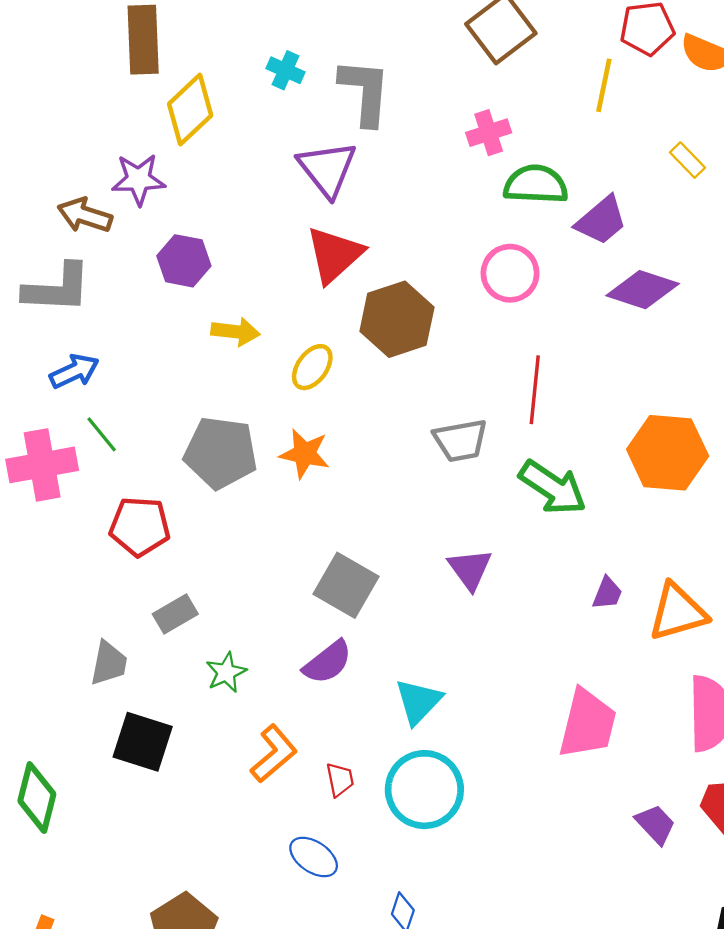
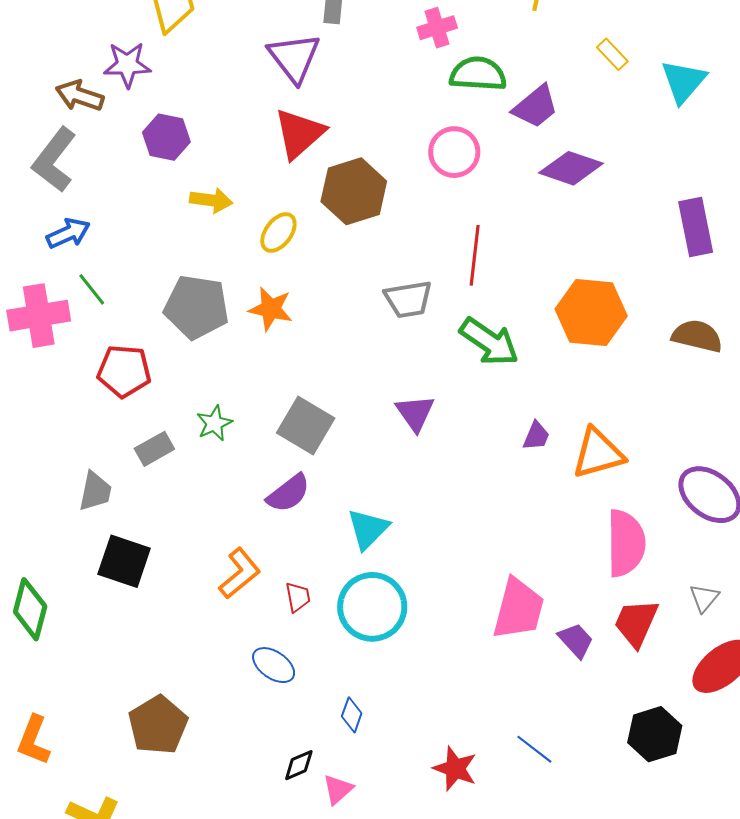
gray L-shape: (57, 288) -> (54, 160), turned 124
green star: (226, 672) -> (214, 423), moved
pink trapezoid: (587, 724) -> (518, 609), moved

